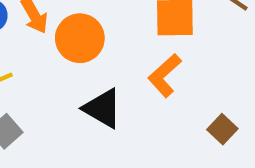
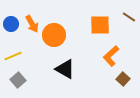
orange L-shape: (165, 75) -> (111, 56), moved

